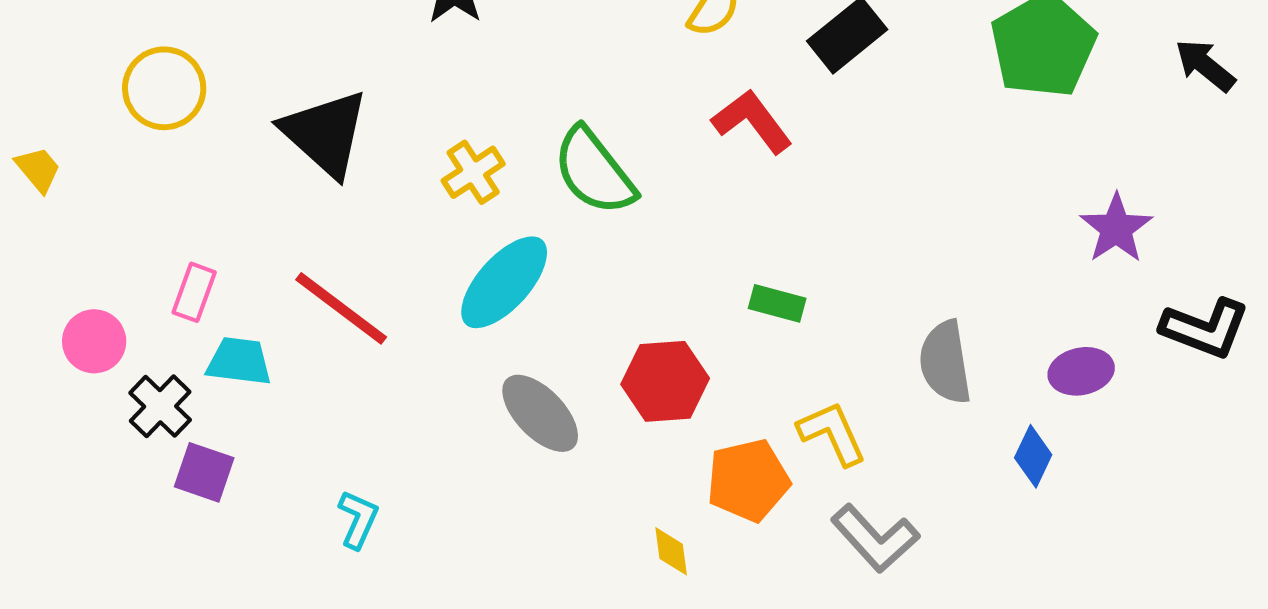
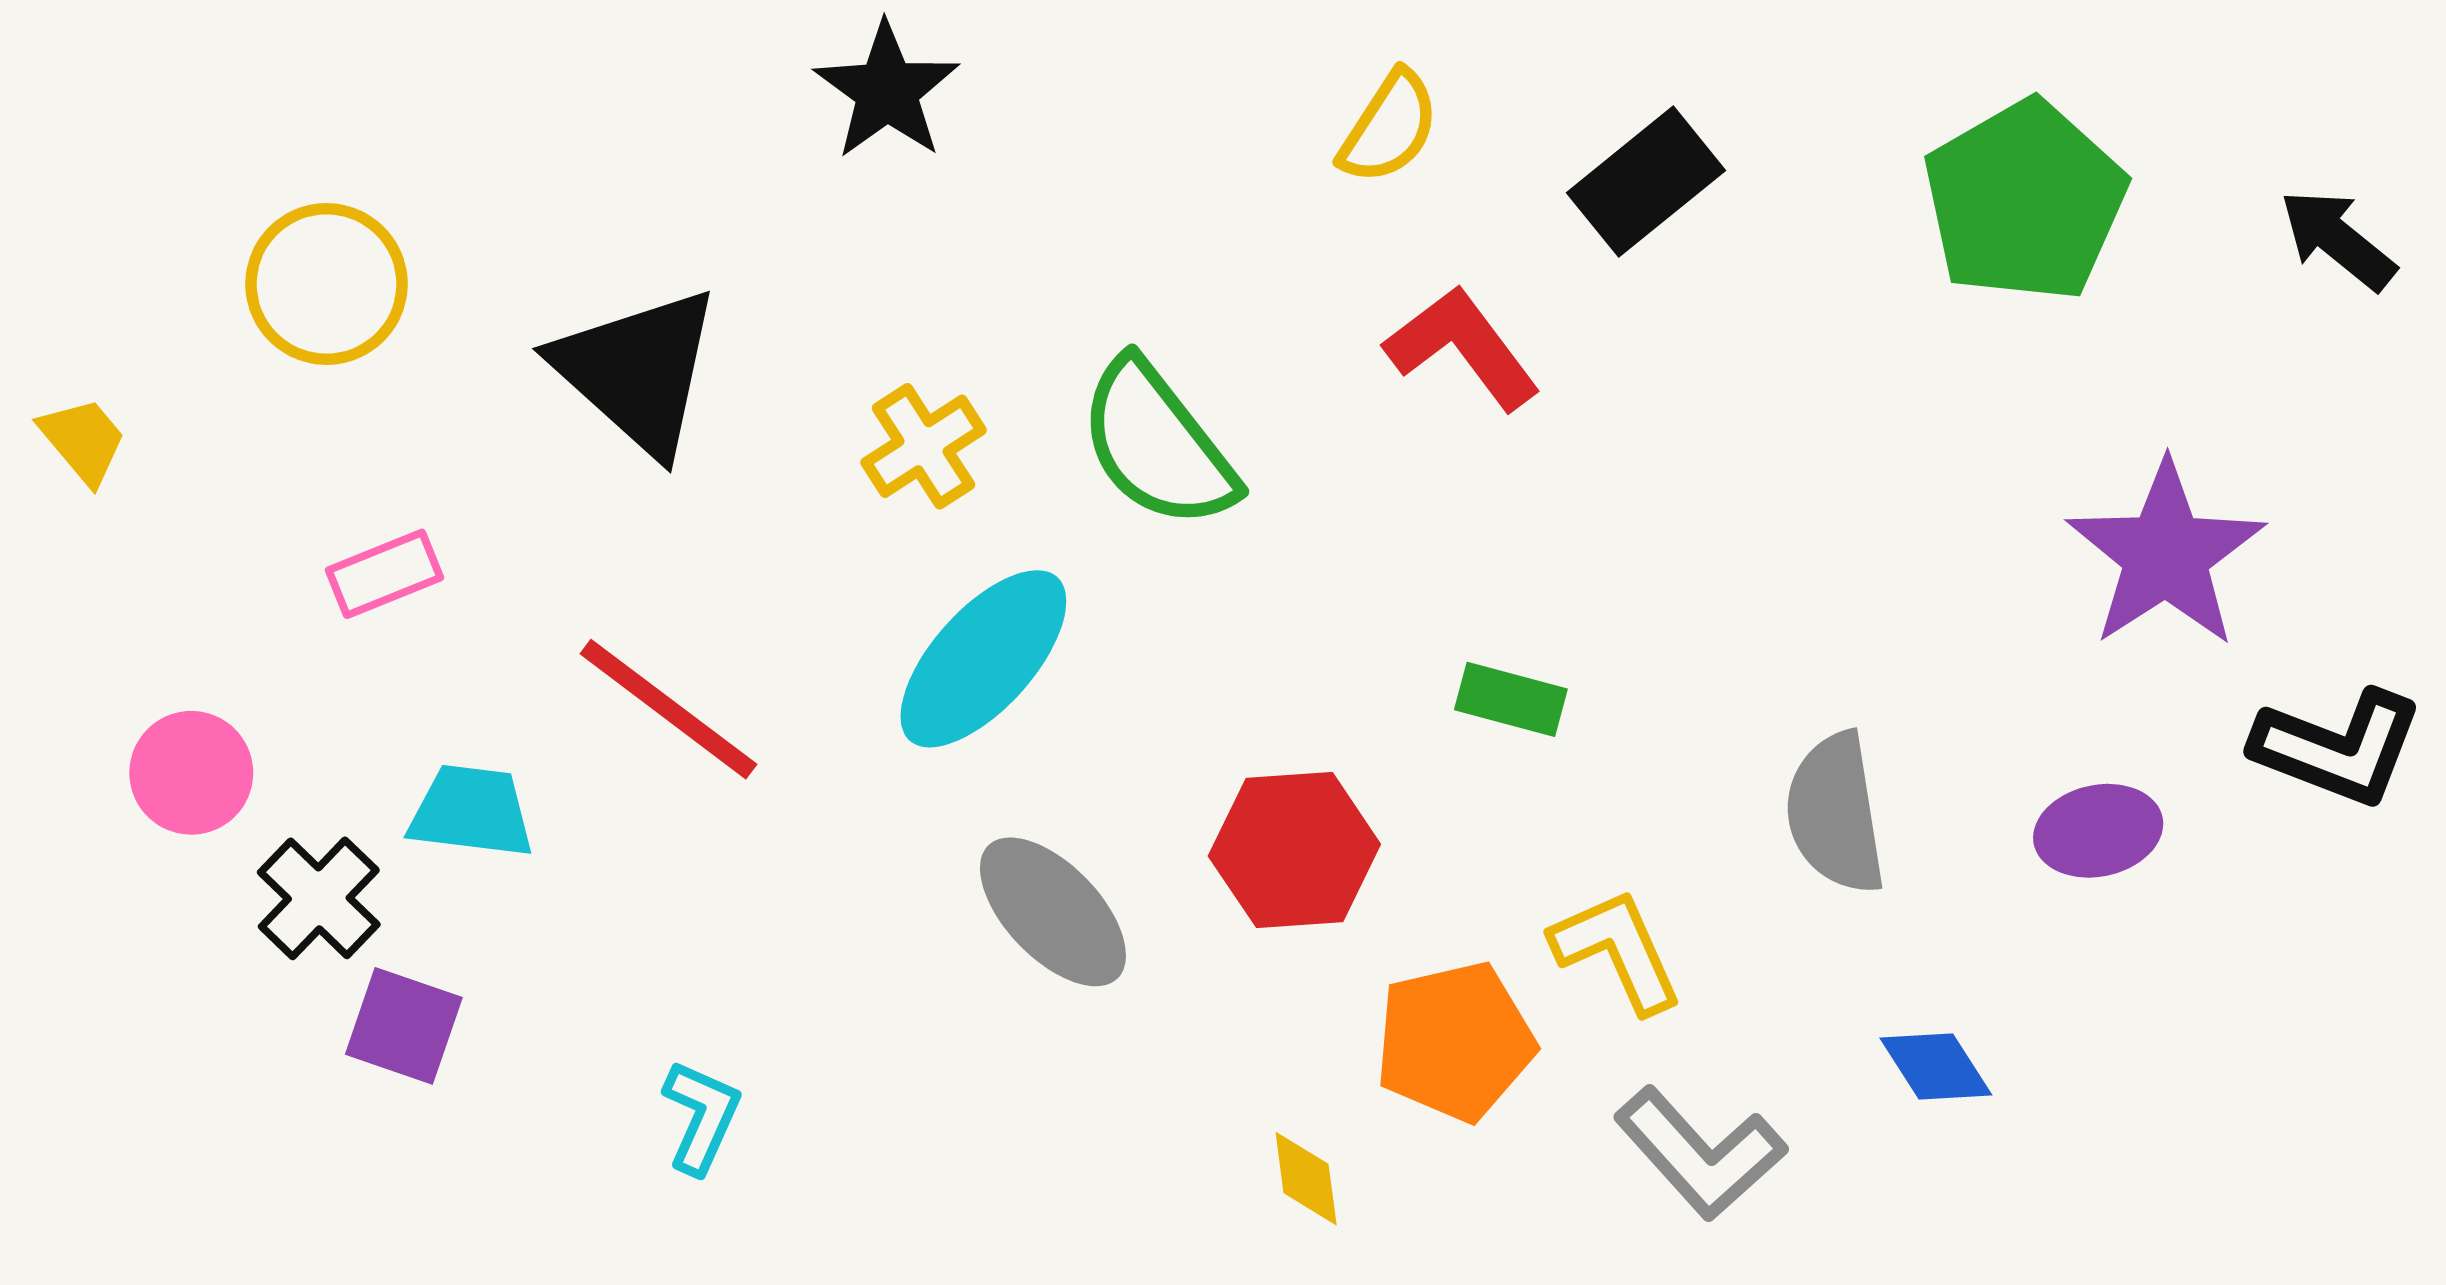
purple star: (1116, 228) -> (2166, 554), size x1.4
pink rectangle: (194, 292) -> (384, 574), moved, turned 48
blue diamond: (1033, 456) -> (1936, 1066), moved, turned -58

